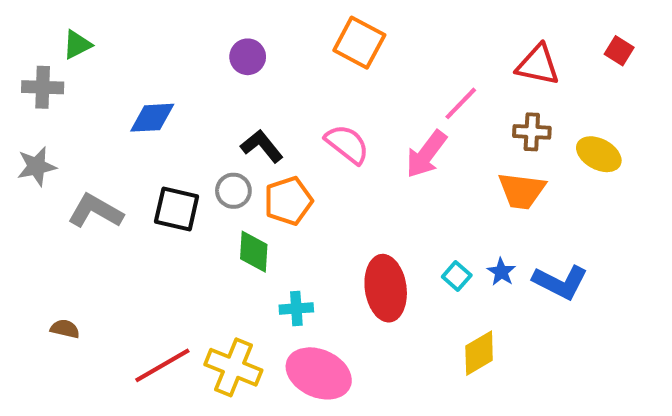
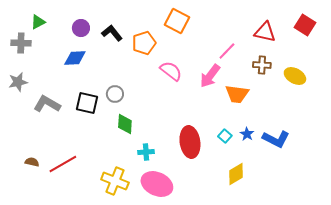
red square: (619, 51) -> (305, 25), size x1.5
purple circle: (248, 57) -> (81, 28), moved
black L-shape: (262, 146) -> (112, 33), moved
orange trapezoid: (522, 191) -> (237, 94), moved
orange pentagon: (288, 201) -> (144, 43), moved
red line: (162, 365) -> (63, 164), moved

